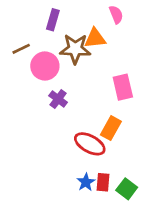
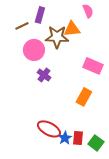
brown line: (21, 49) -> (22, 26), moved
pink rectangle: (123, 87) -> (93, 66), turned -54
red ellipse: (90, 144) -> (49, 129), moved

